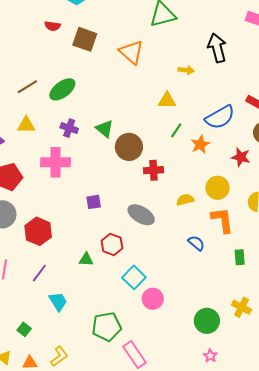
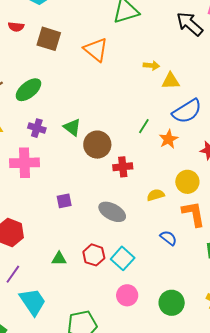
black arrow: (217, 48) -> (190, 24), moved, turned -32
yellow triangle: (167, 100) -> (171, 81), moved
red hexagon: (112, 244) -> (94, 255), moved
cyan square: (134, 277) -> (123, 258), moved
cyan trapezoid: (58, 301) -> (33, 302), size x1.4
green circle: (207, 321) -> (172, 303), moved

